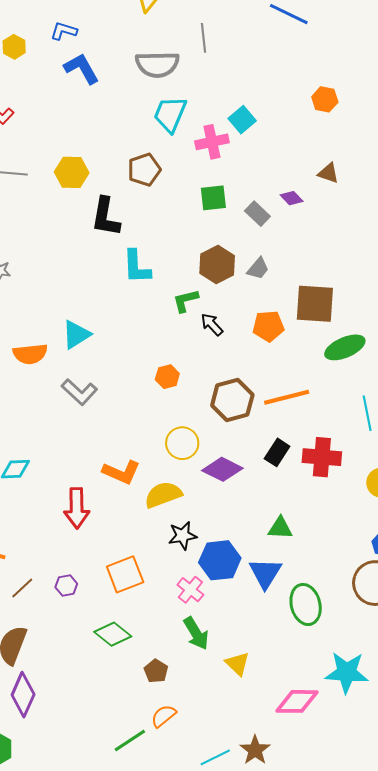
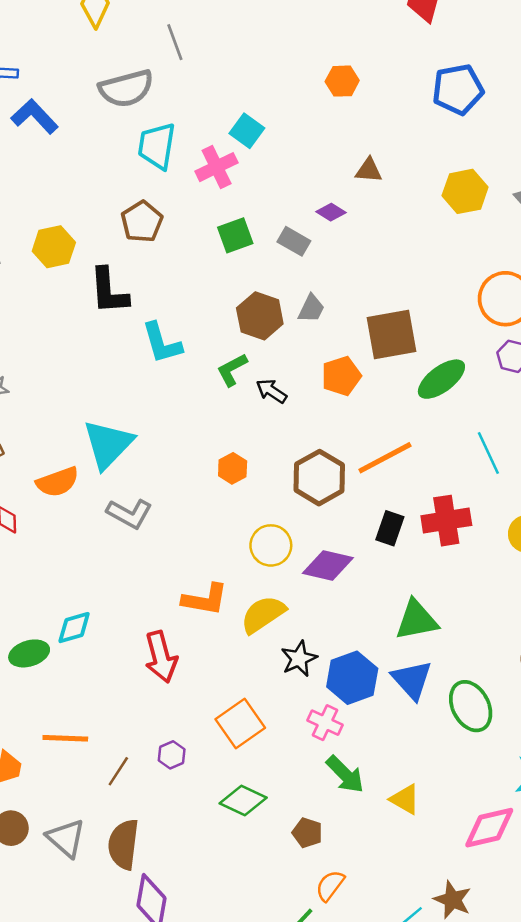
cyan triangle: (76, 335) -> (108, 444), size x1.4
green triangle: (280, 528) -> (417, 620), size x1.4

